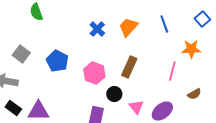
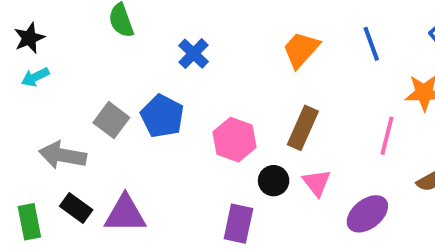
blue cross: (97, 29) -> (193, 54), moved
gray square: (21, 54) -> (111, 120), moved
pink triangle: (136, 107) -> (317, 183), moved

